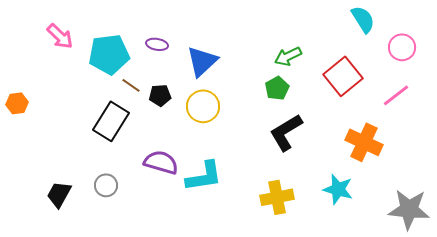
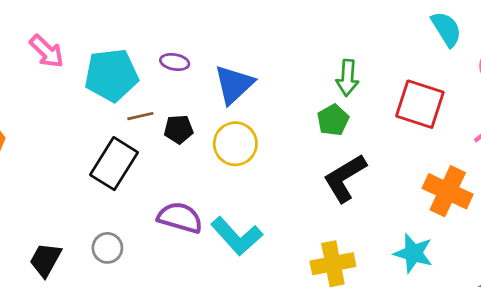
green arrow: (288, 56) -> (347, 78), turned -60
red square: (343, 76) -> (420, 104), turned -33
brown line: (131, 85) -> (140, 116), turned -48
cyan L-shape: (204, 176) -> (237, 236), turned 57

